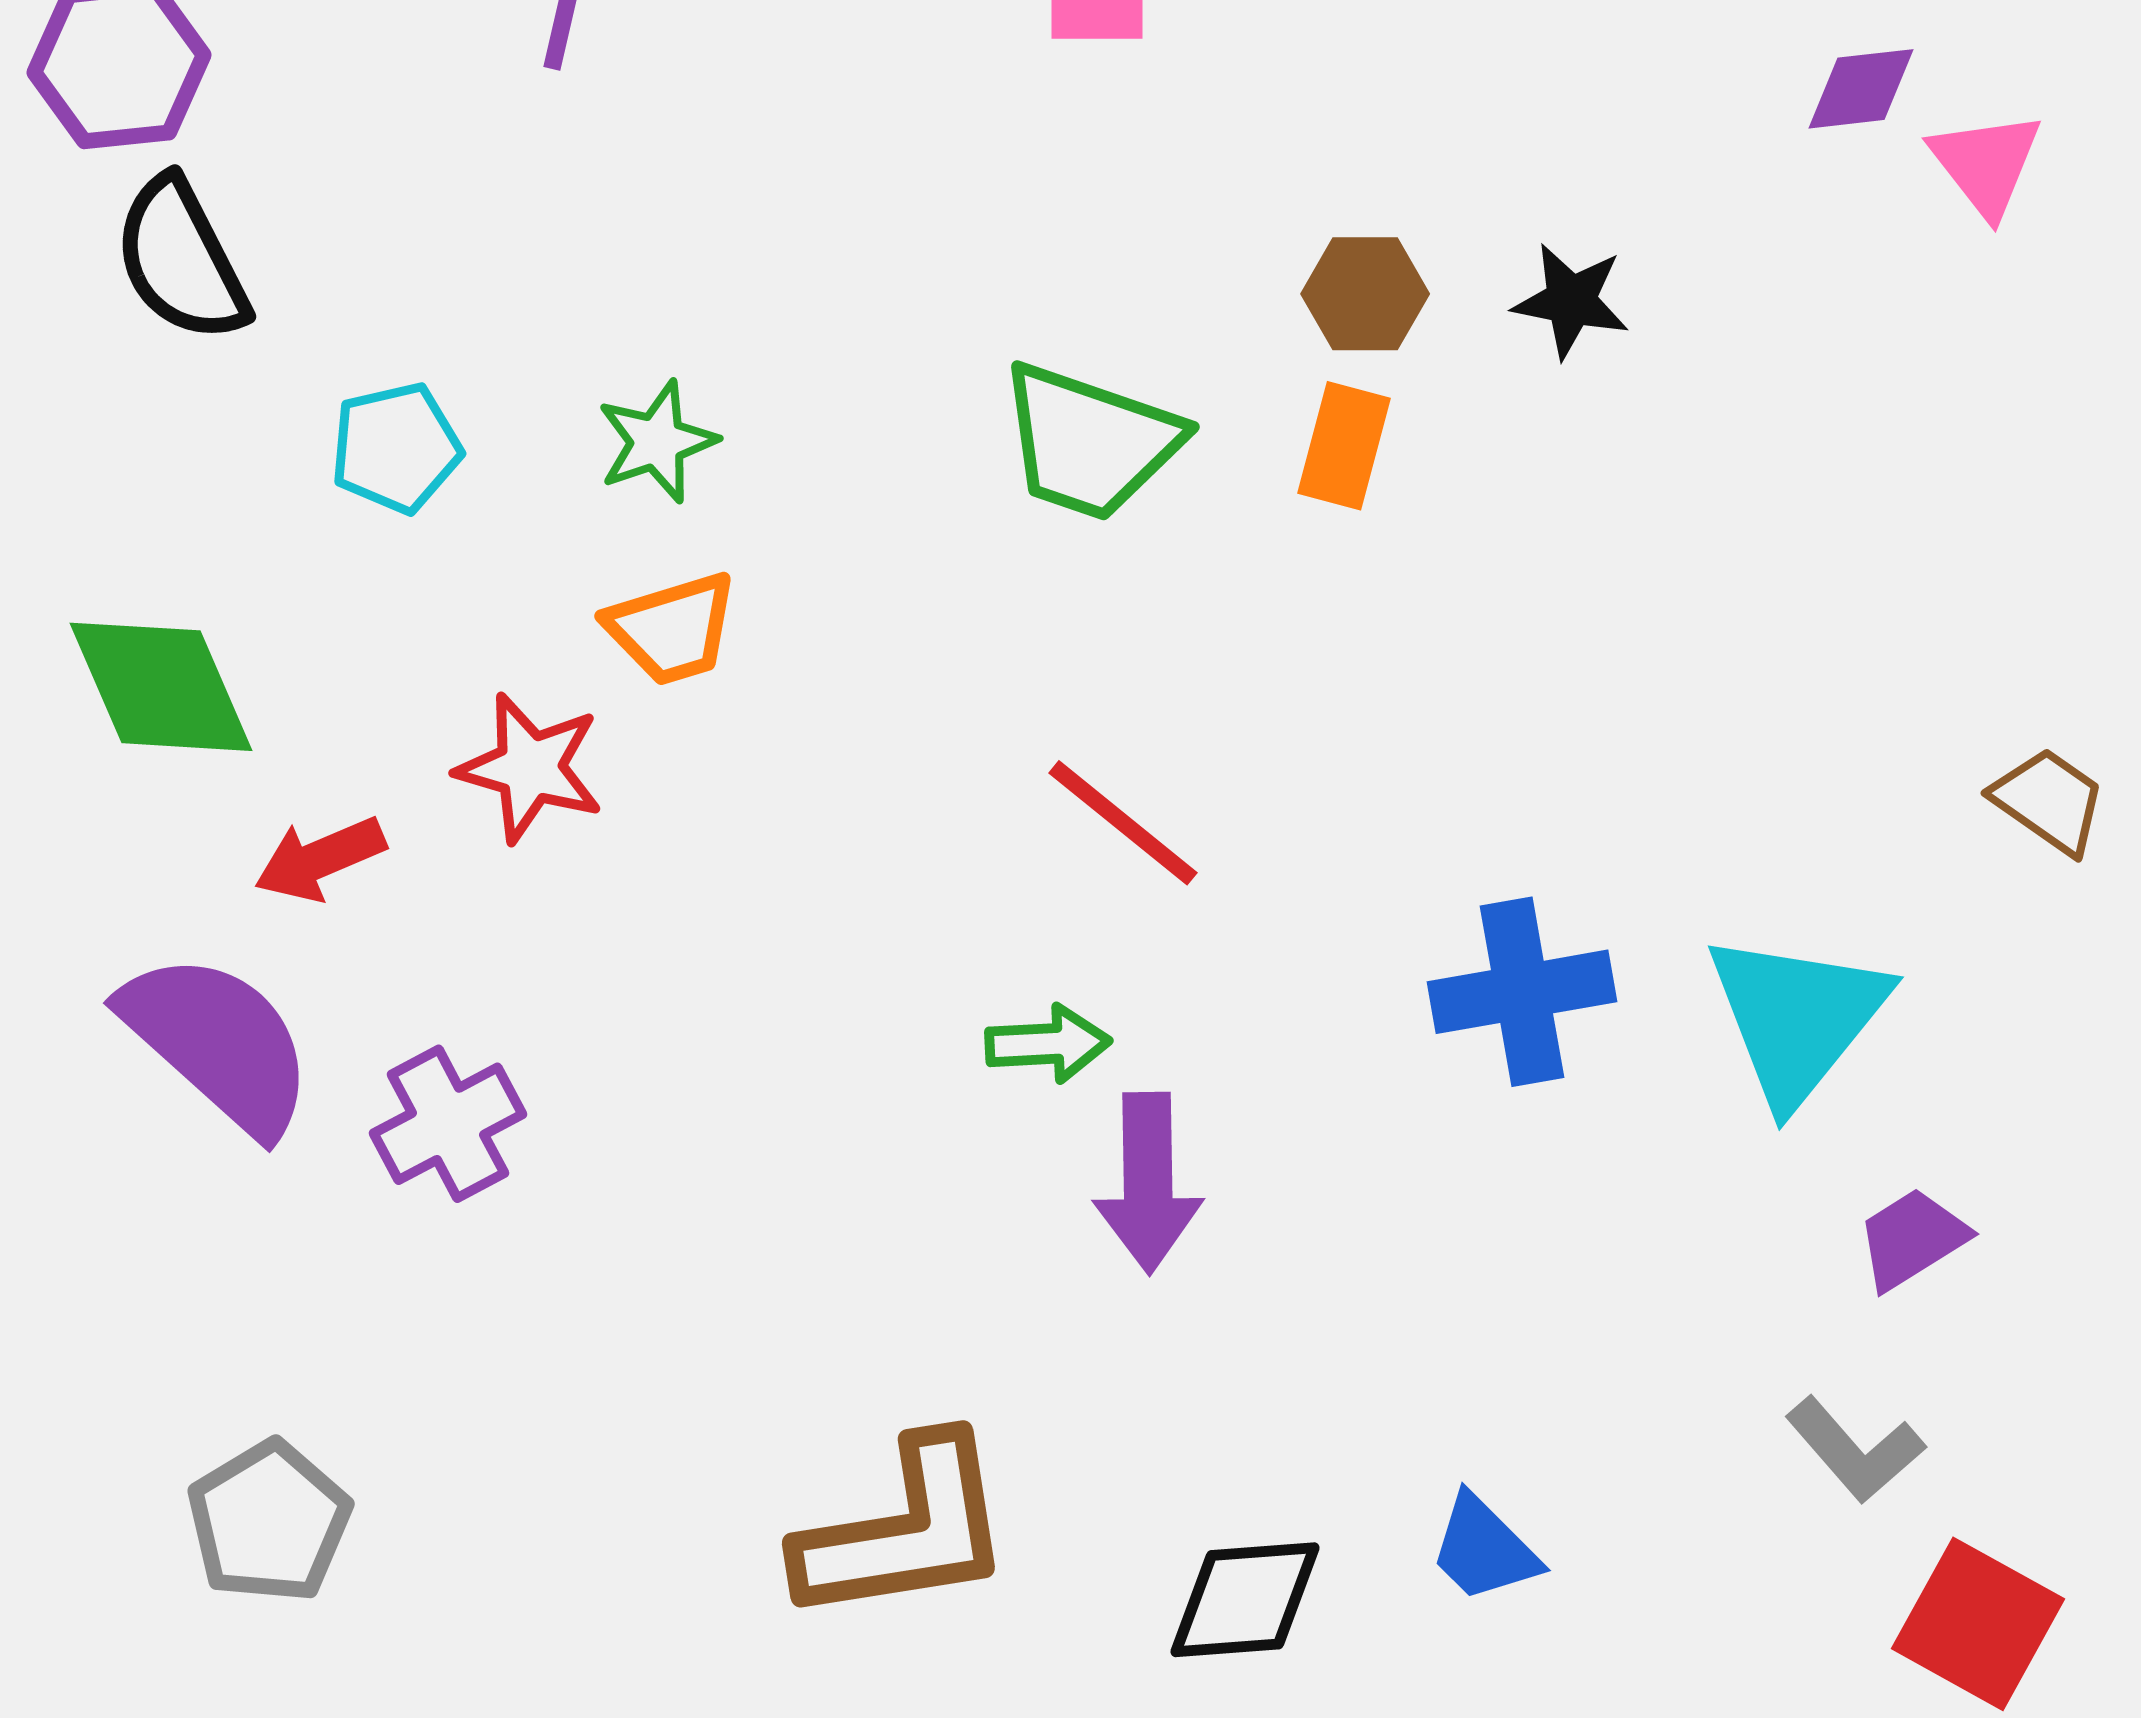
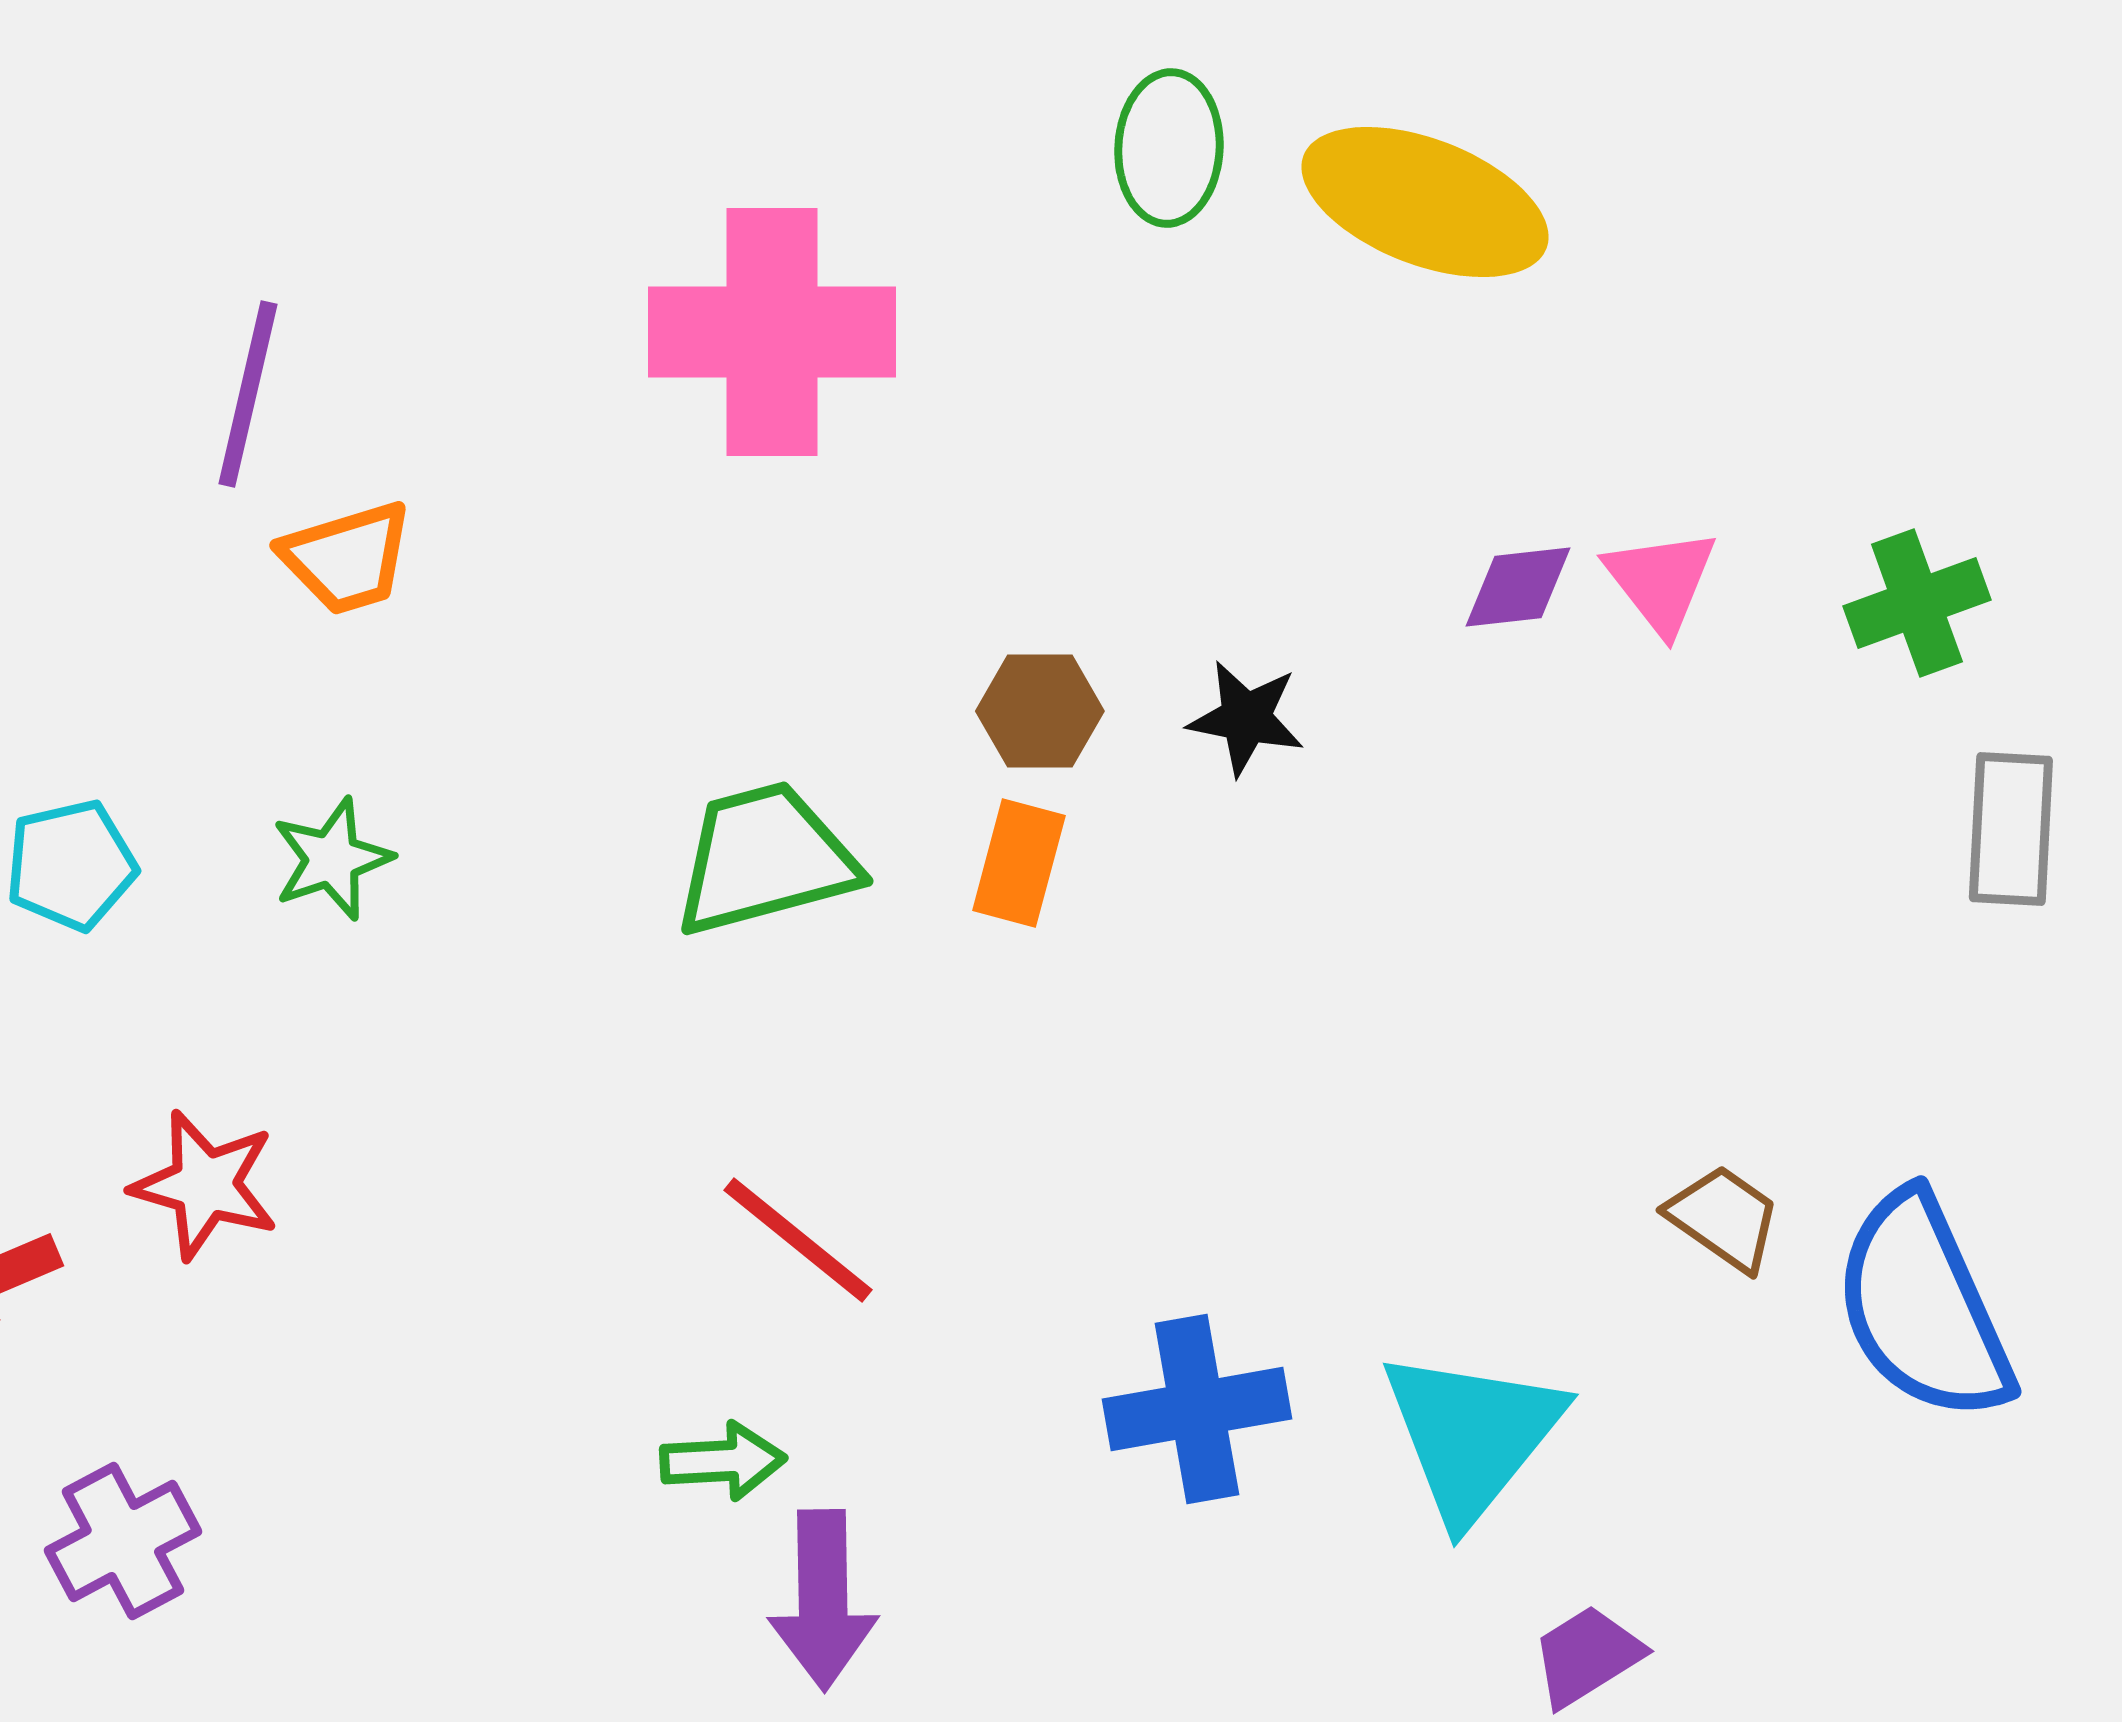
purple diamond: (1861, 89) -> (1518, 587), moved
green trapezoid: (1090, 442) -> (765, 859), turned 146
orange trapezoid: (672, 629) -> (347, 558), moved

